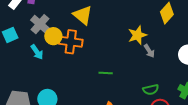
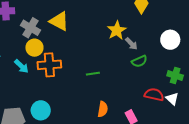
gray cross: (40, 24) -> (30, 28), moved
orange cross: (71, 42) -> (49, 65), moved
green semicircle: (151, 90) -> (139, 61), moved

